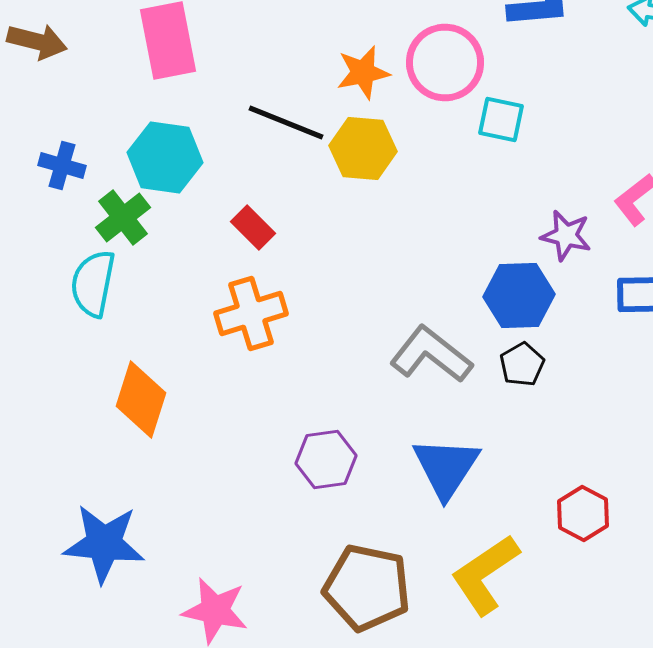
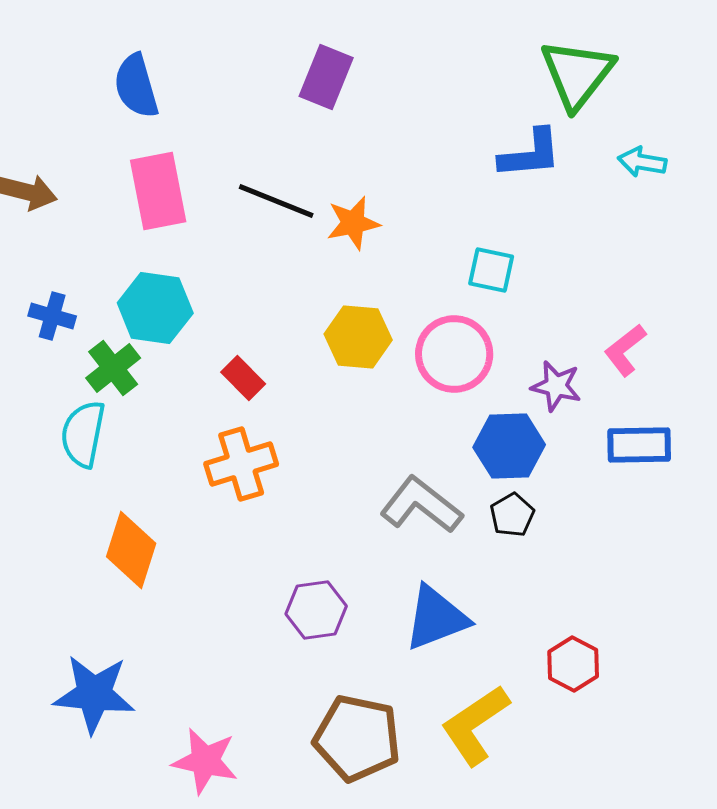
pink circle: (445, 62) -> (454, 354), moved
black line: (286, 122) -> (276, 201), moved
yellow hexagon: (363, 148) -> (358, 337), moved
blue triangle: (446, 468) -> (436, 618), turned 36

